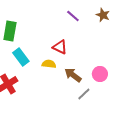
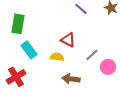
brown arrow: (73, 75) -> (71, 79), moved, turned -30
gray line: (84, 94) -> (92, 55), moved

